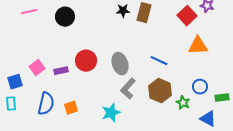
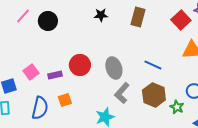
black star: (123, 11) -> (101, 15), moved
pink line: (29, 12) -> (23, 16), turned -35
black circle: (65, 17) -> (48, 21), moved
orange square: (71, 108) -> (65, 100), moved

